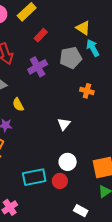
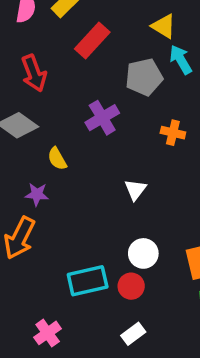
red rectangle: (41, 35) -> (92, 40), size x1.5
purple cross: (38, 67) -> (102, 118), moved
white rectangle: (81, 211) -> (133, 334), moved, turned -64

